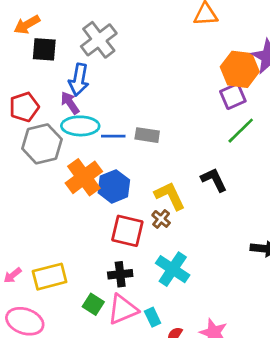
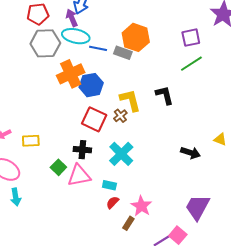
orange hexagon: (240, 69) -> (136, 37), moved
yellow rectangle: (50, 277) -> (31, 141), size x0.7
cyan rectangle: (153, 317) -> (109, 185), moved, turned -64

